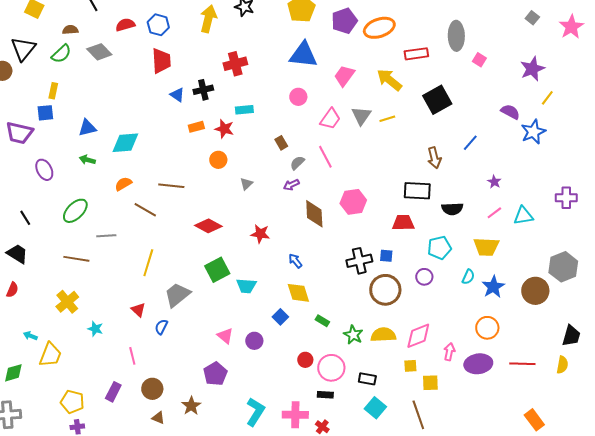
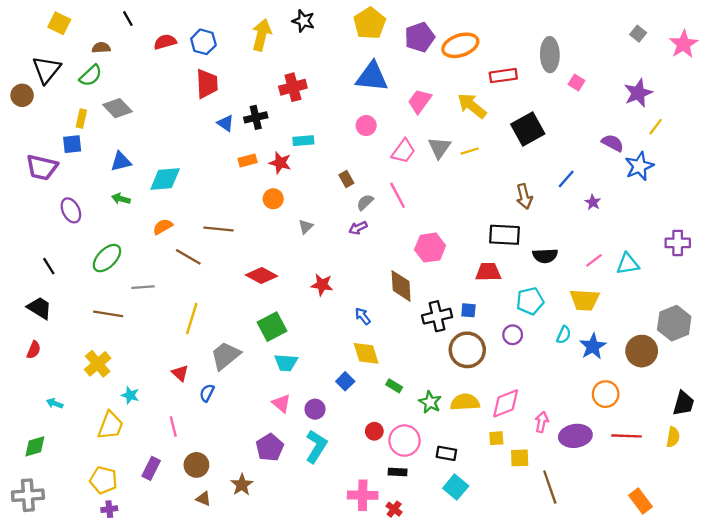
gray diamond: (99, 52) -> (117, 108), moved
purple star: (494, 182) -> (593, 202), moved
brown diamond: (314, 214) -> (401, 286), moved
cyan trapezoid: (246, 286) -> (286, 363), moved
orange circle: (487, 328) -> (606, 394), moved
yellow trapezoid: (50, 355) -> (110, 425), moved
cyan L-shape: (255, 412) -> (316, 446), moved
brown line: (418, 415) -> (550, 487), moved

